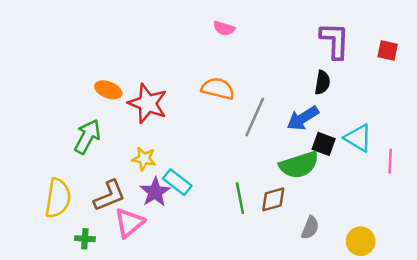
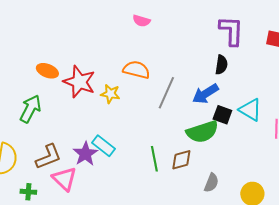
yellow star: (144, 159) -> (110, 94), moved
pink triangle: (129, 223) -> (64, 179), turned -36

